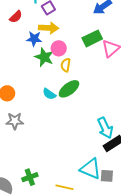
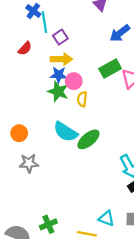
blue star: (34, 39) -> (59, 75), moved
green ellipse: (69, 89) -> (88, 139), moved
cyan semicircle: (49, 94) -> (66, 132), size x1.6
cyan triangle: (90, 169) -> (106, 218), moved, size x0.7

